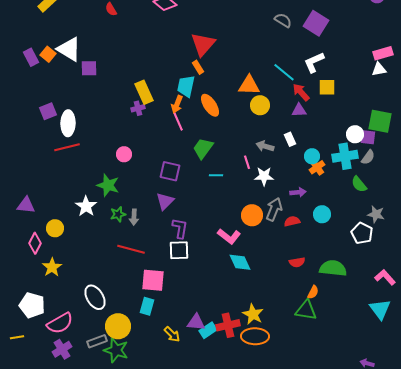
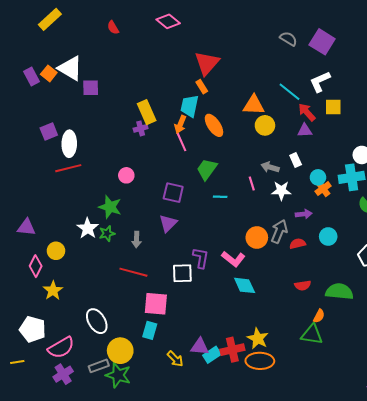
white star: (264, 176) -> (281, 191), moved
green star: (118, 214) -> (107, 233), moved
purple L-shape: (180, 228) -> (201, 258), moved

